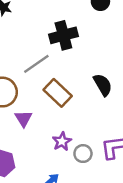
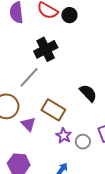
black semicircle: (103, 85) -> (88, 93), moved
brown rectangle: (58, 93) -> (53, 110), moved

